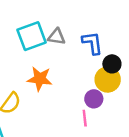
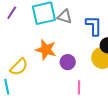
purple circle: (94, 99) -> (68, 62), moved

